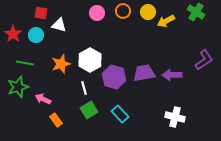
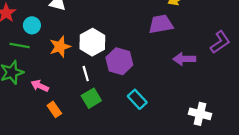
cyan circle: (36, 35) -> (32, 25), moved
purple trapezoid: (144, 73) -> (161, 24), moved
cyan rectangle: (120, 114) -> (137, 99), moved
white cross: (175, 117) -> (200, 114), moved

